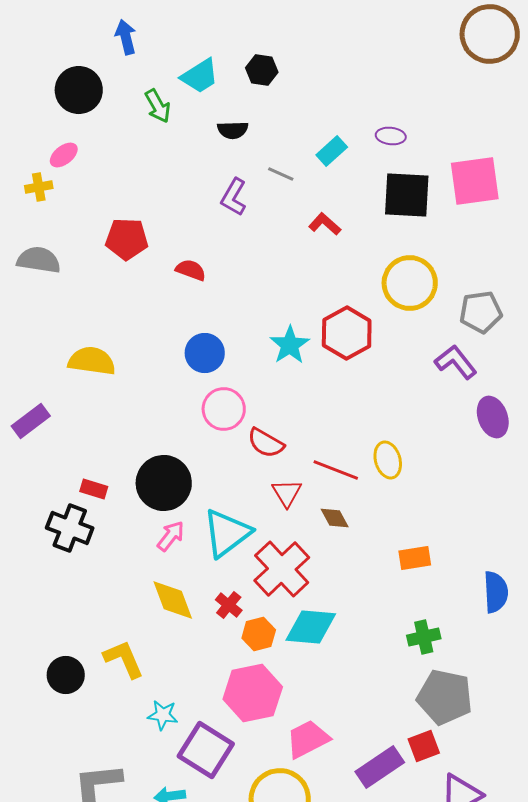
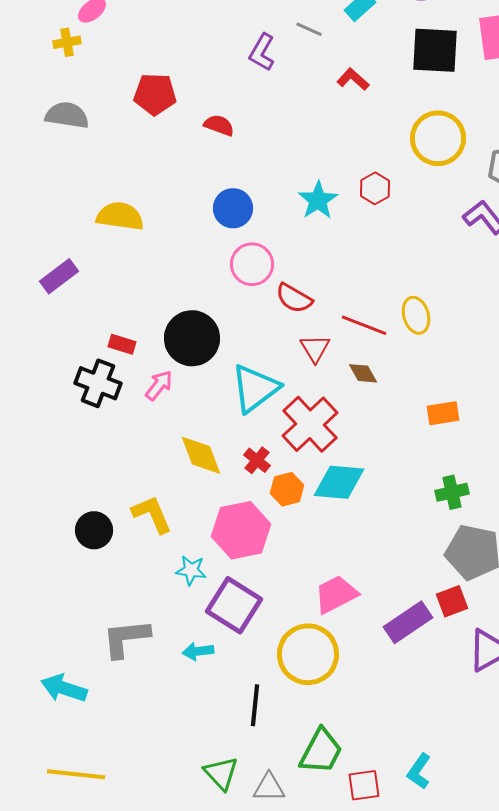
red hexagon: (347, 333) -> (375, 188), size x0.6
pink arrow: (171, 536) -> (159, 385), moved
pink hexagon: (253, 693) -> (241, 530), moved

